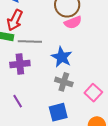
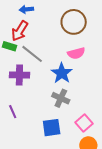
pink semicircle: (73, 22) -> (76, 53), moved
gray line: (30, 41) -> (32, 54), turned 30
pink square: (93, 93) -> (84, 123), moved

